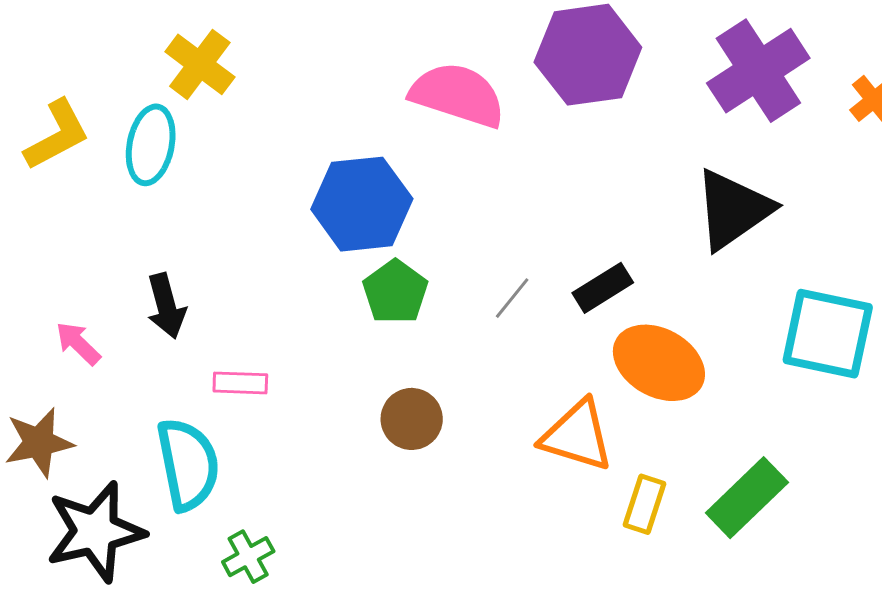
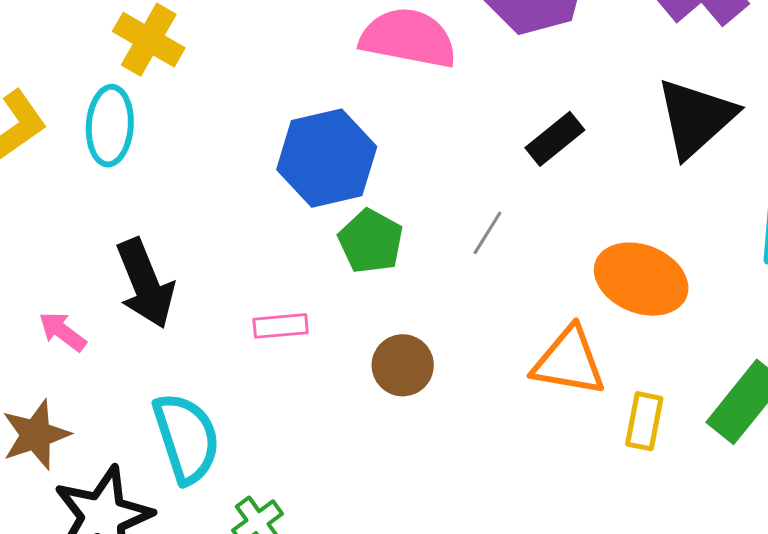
black rectangle: (603, 288) -> (555, 139), moved
black arrow: (166, 306) -> (145, 283), size x1.4
pink rectangle: (240, 383) -> (281, 326), moved

